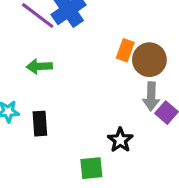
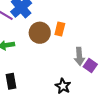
brown circle: (149, 60) -> (40, 33), moved

